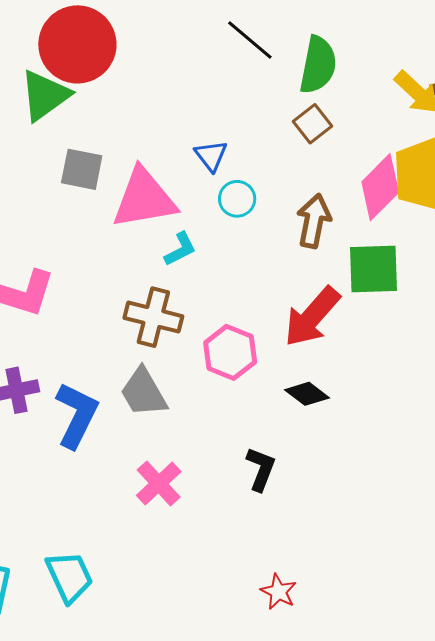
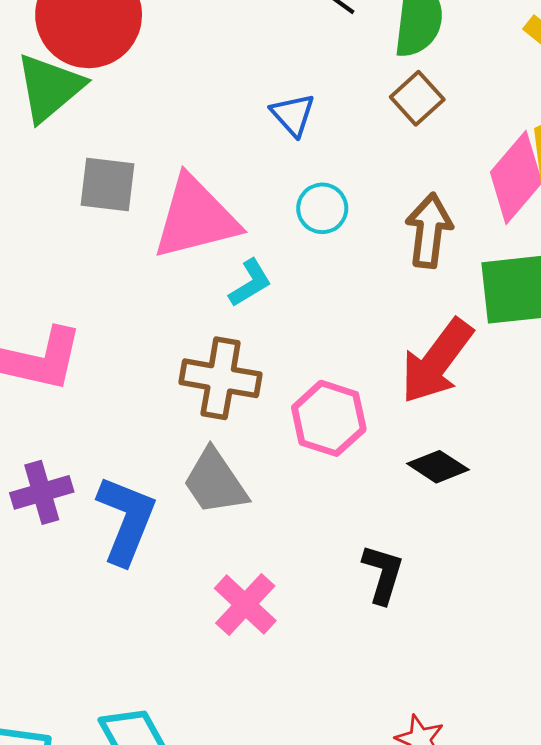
blue triangle: (211, 156) -> (293, 115), moved

